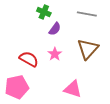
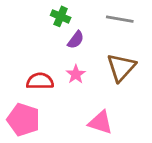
red semicircle: (29, 59) -> (40, 81), turned -30
pink pentagon: (17, 87) -> (23, 120), turned 30

